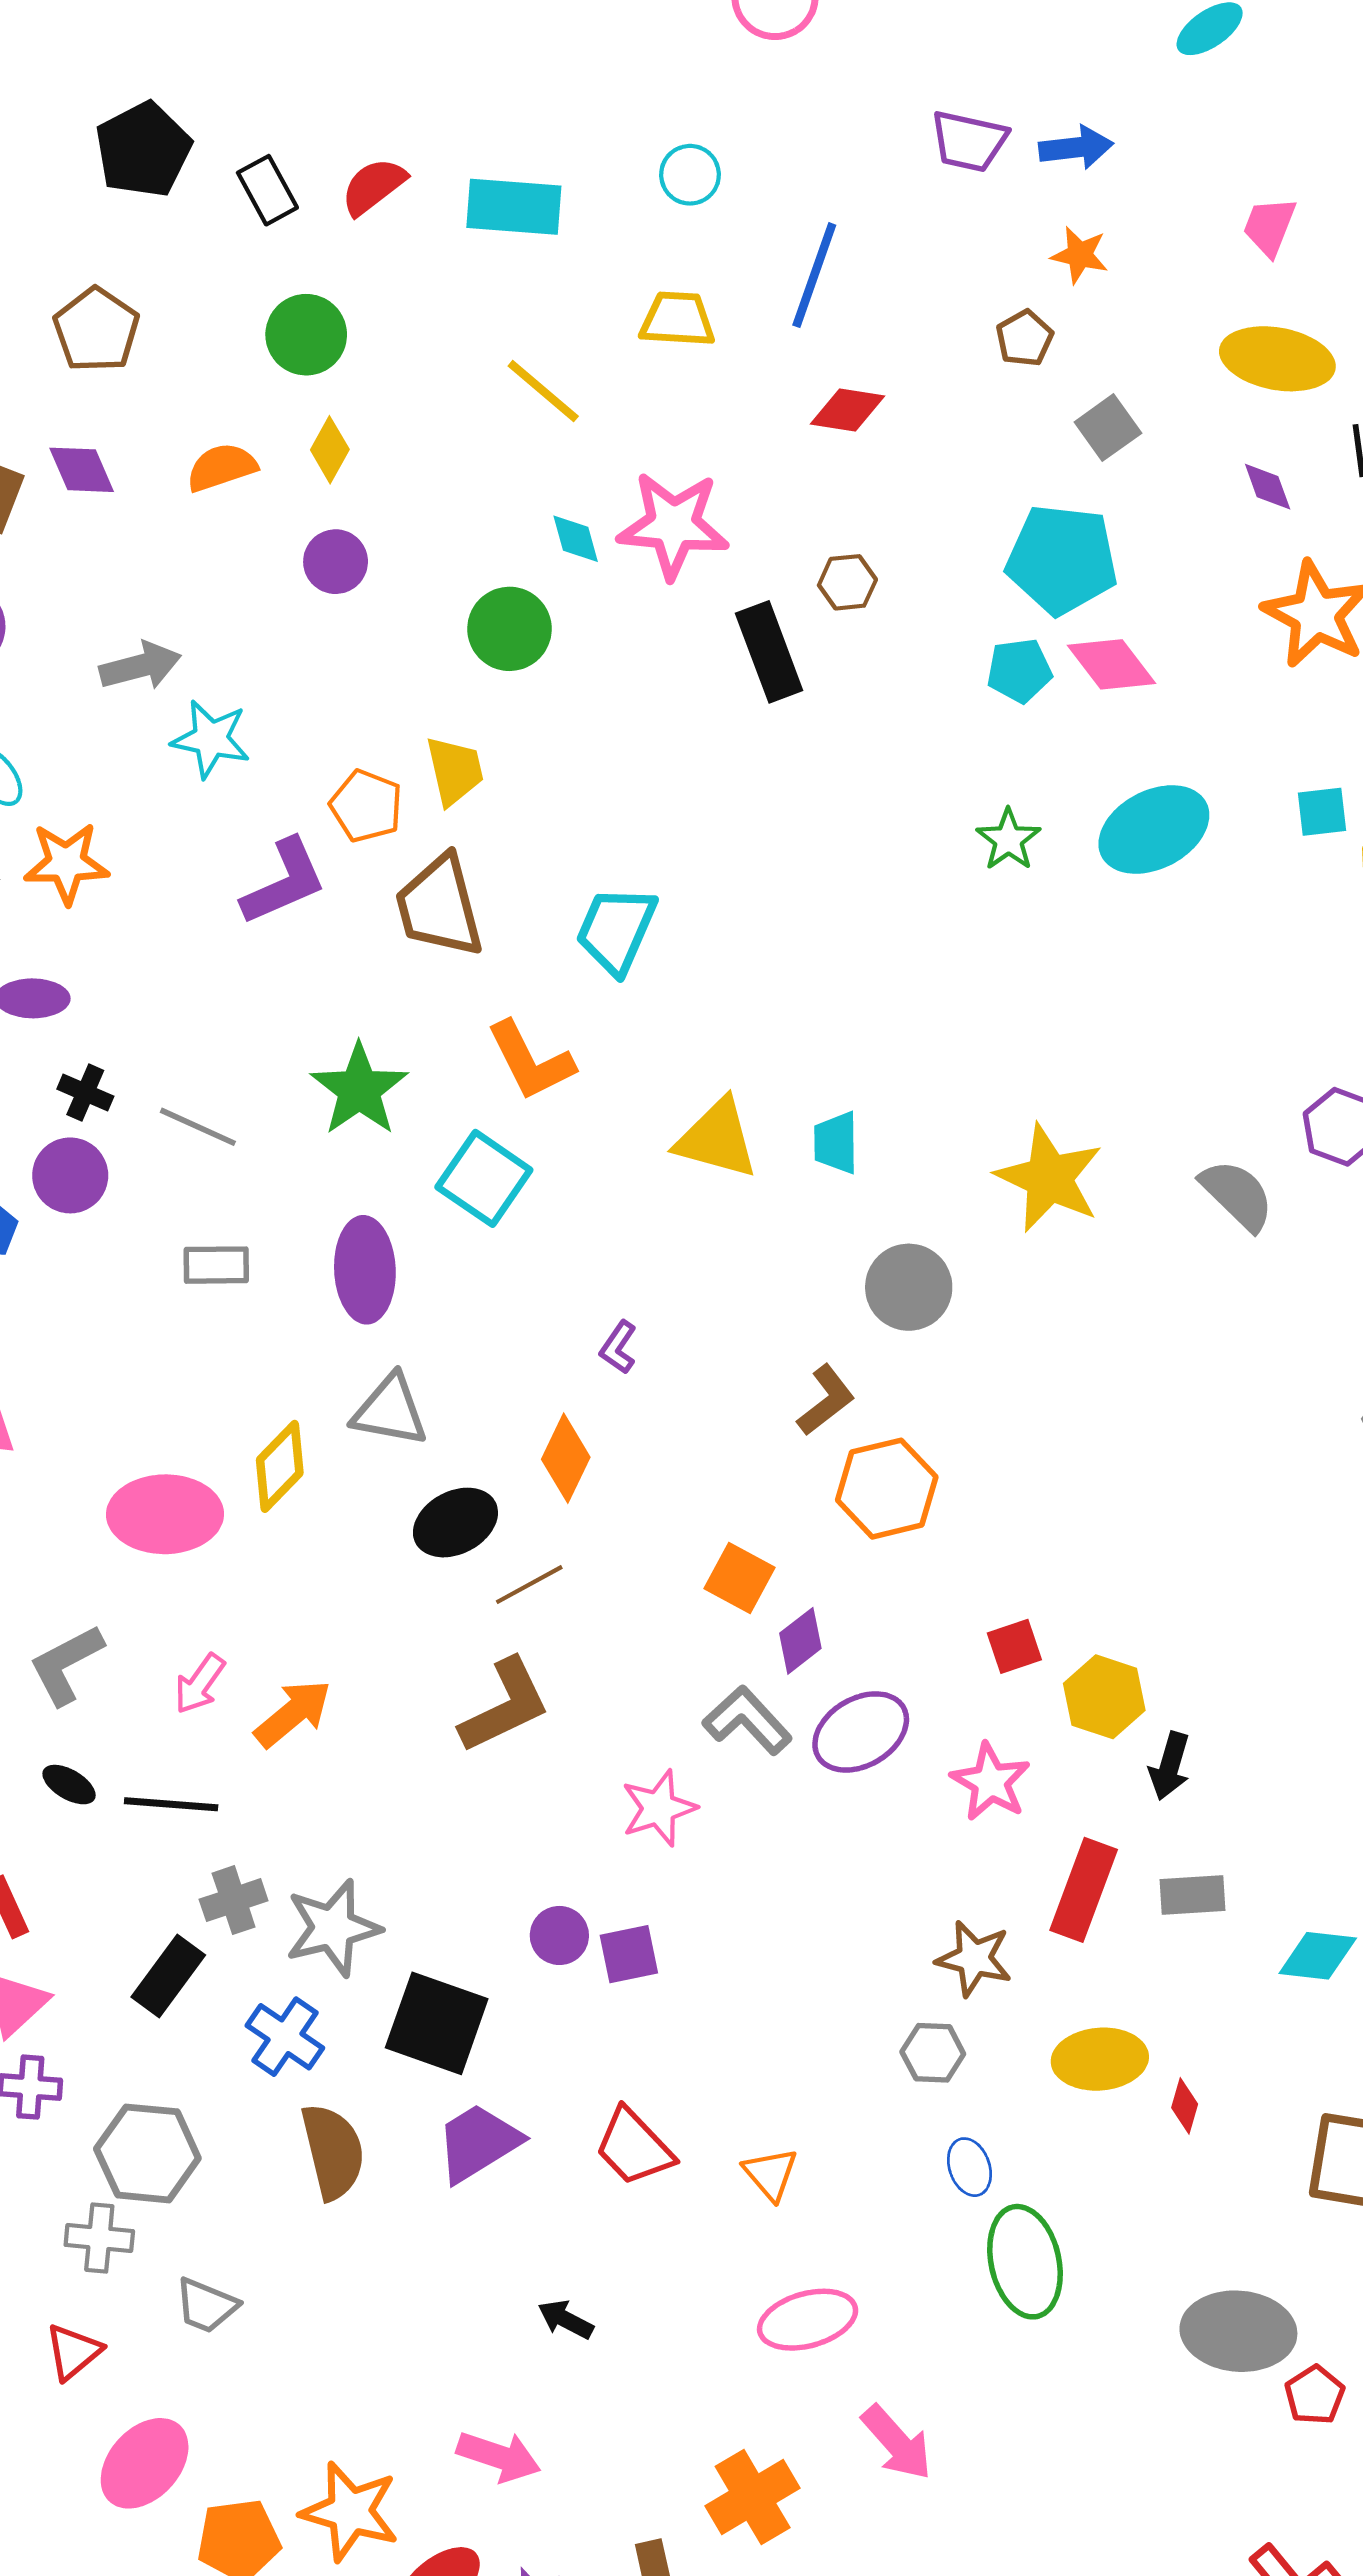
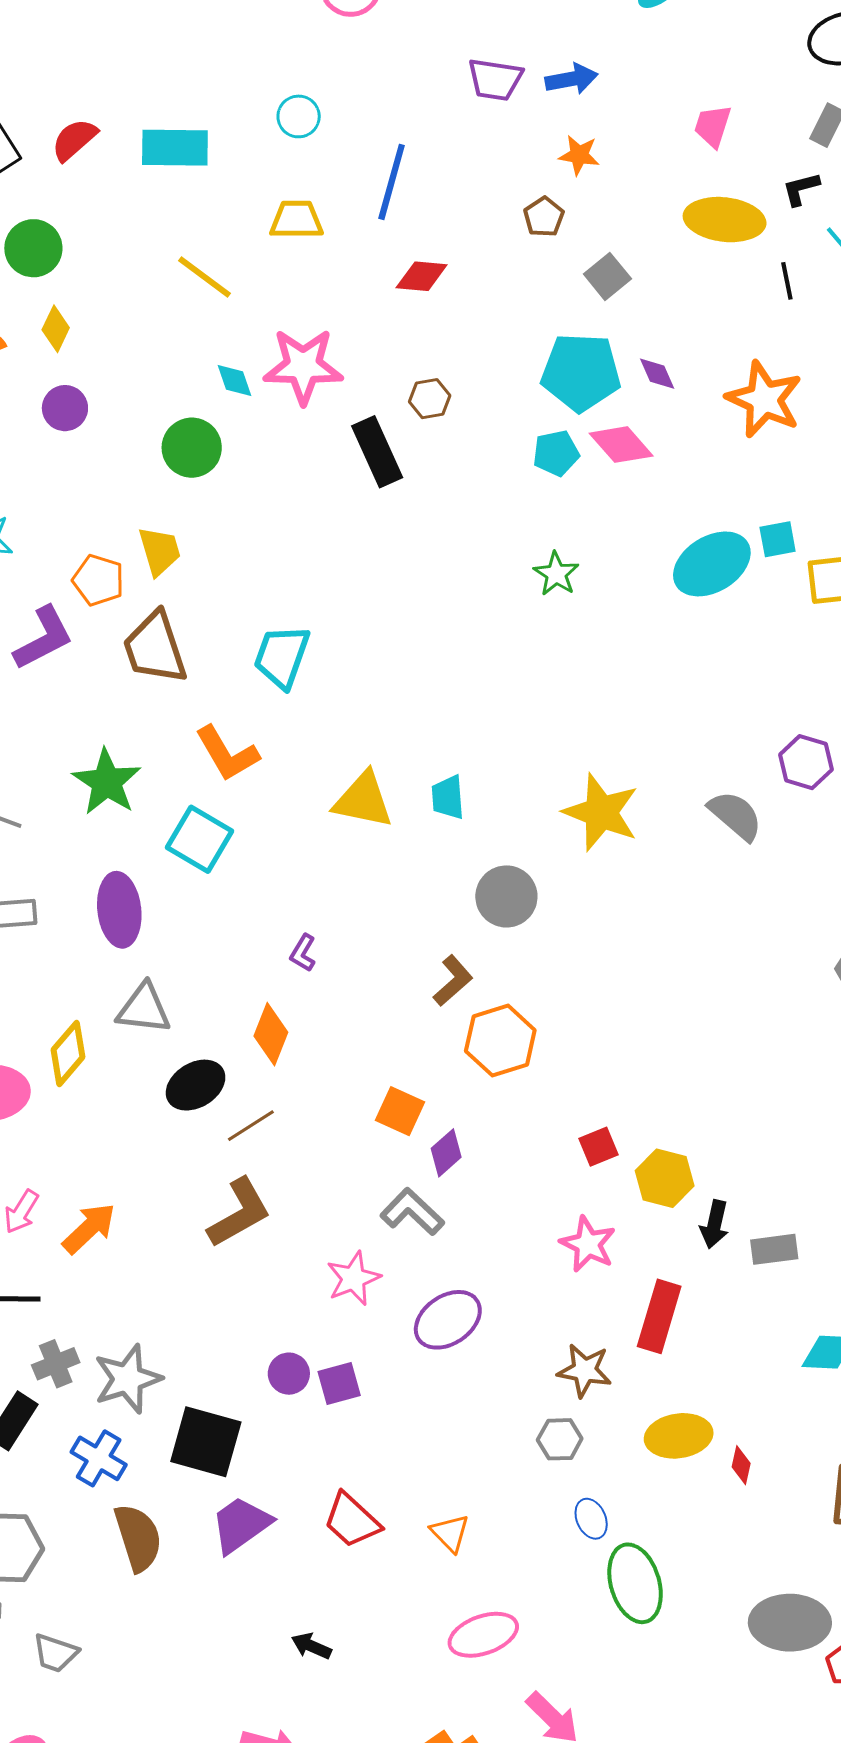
purple diamond: (1268, 487) -> (657, 374), moved
cyan ellipse: (1154, 830) -> (712, 564), moved
purple ellipse: (861, 1732) -> (448, 1320), moved
gray rectangle: (1192, 1895) -> (774, 1249), moved

